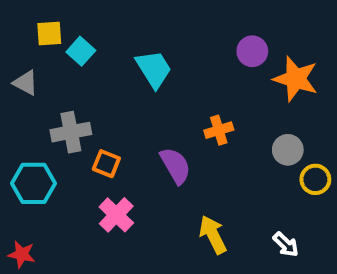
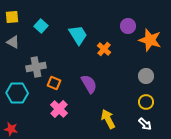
yellow square: (49, 33) -> (12, 17), moved
orange cross: (219, 130) -> (104, 49), moved, turned -32
yellow circle: (315, 179) -> (146, 102), moved

